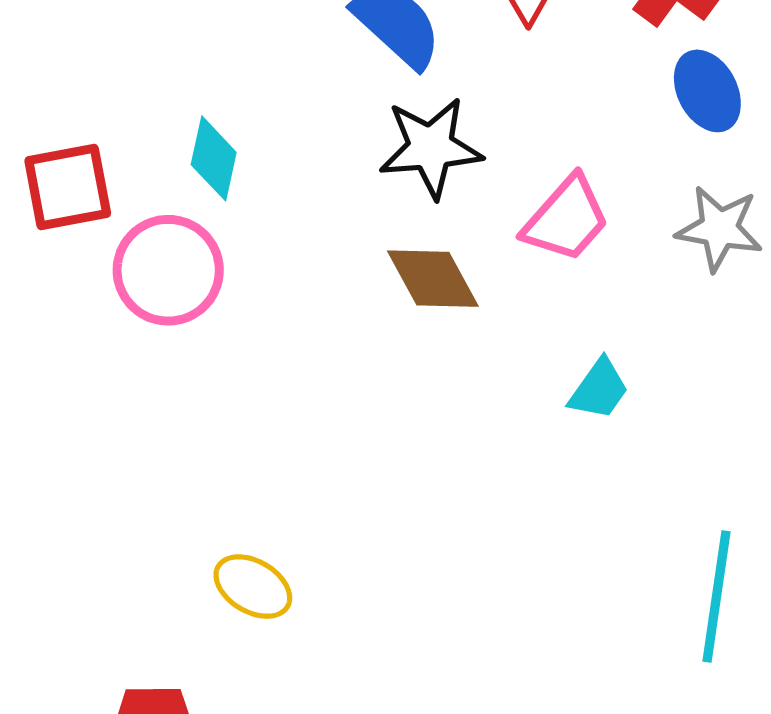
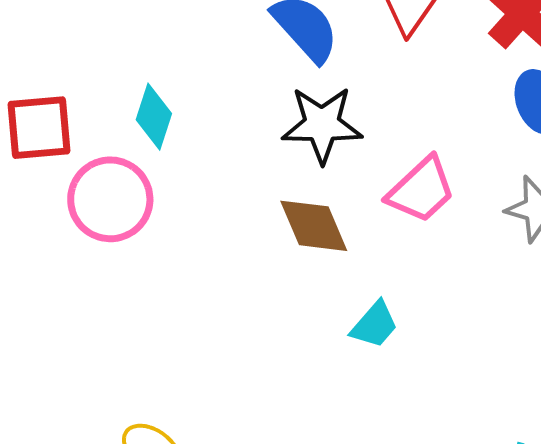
cyan trapezoid: (599, 389) -> (375, 325), moved

